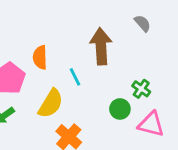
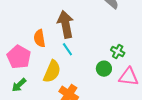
brown arrow: (101, 46) -> (66, 24), moved

